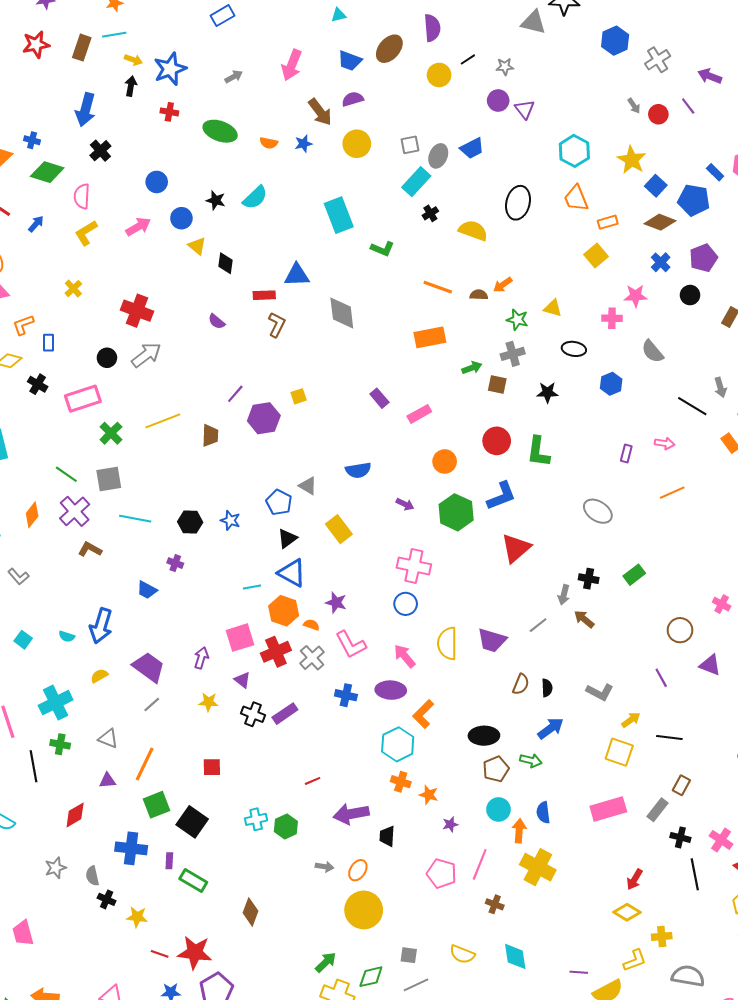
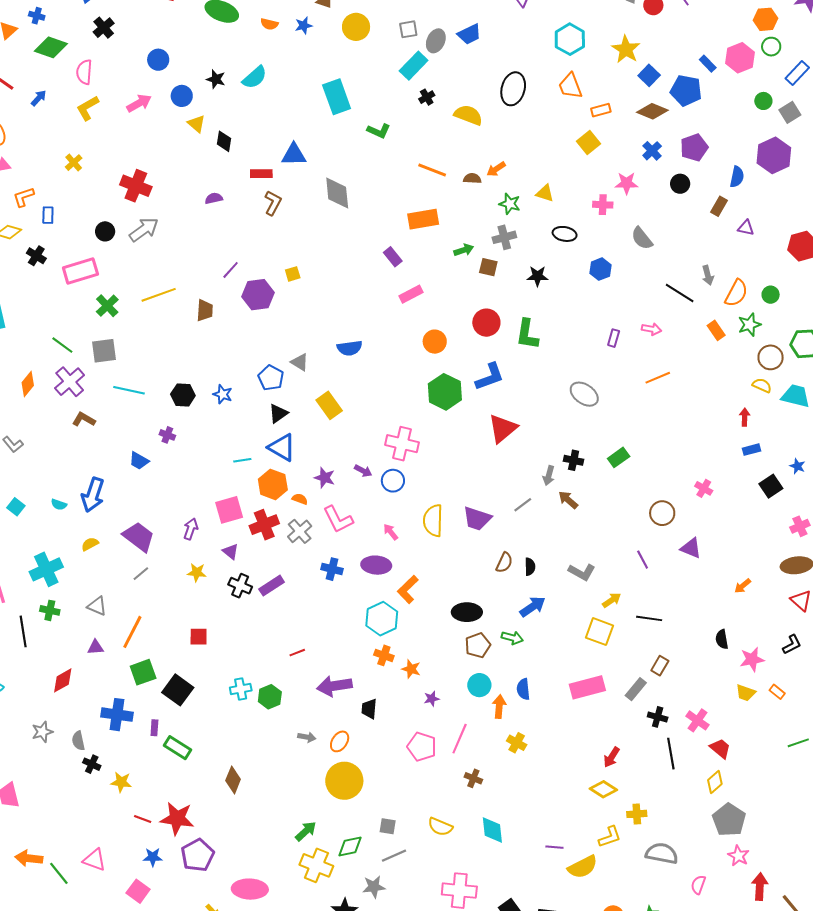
purple semicircle: (217, 321) -> (214, 198), turned 126
purple rectangle: (379, 398) -> (393, 257), moved
purple arrow: (405, 504) -> (363, 471), moved
pink arrow: (405, 656) -> (391, 532), size x0.7
yellow cross: (538, 867) -> (517, 743), size x0.6

